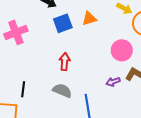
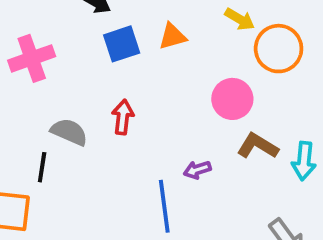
purple arrow: (113, 82) -> (197, 170), moved
gray semicircle: (62, 91) -> (69, 132), moved

